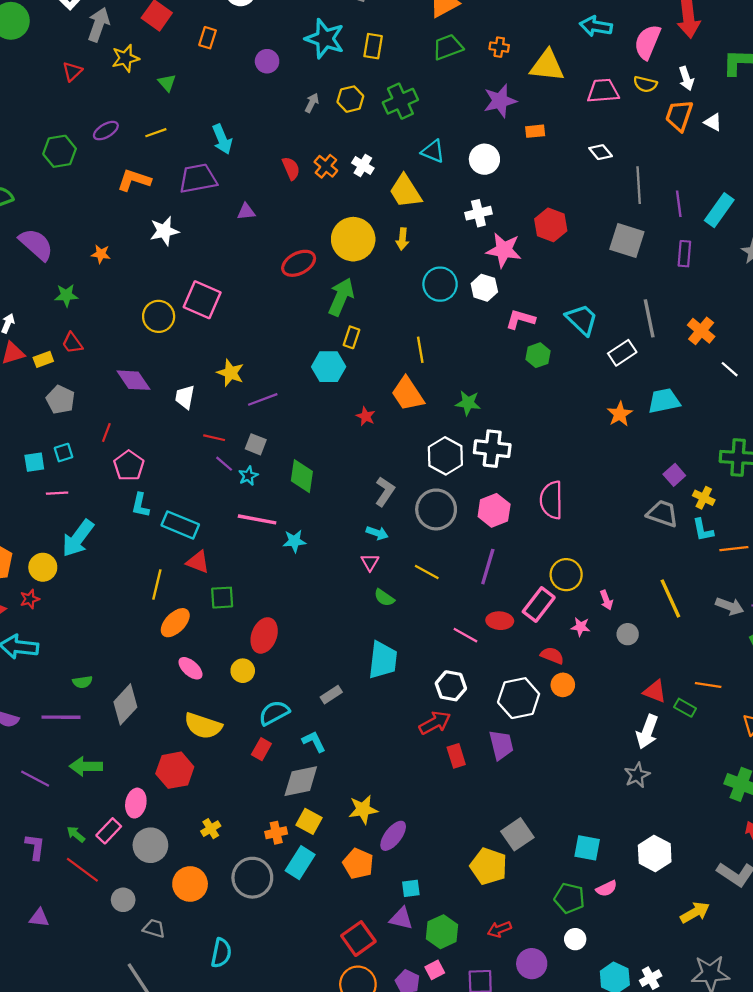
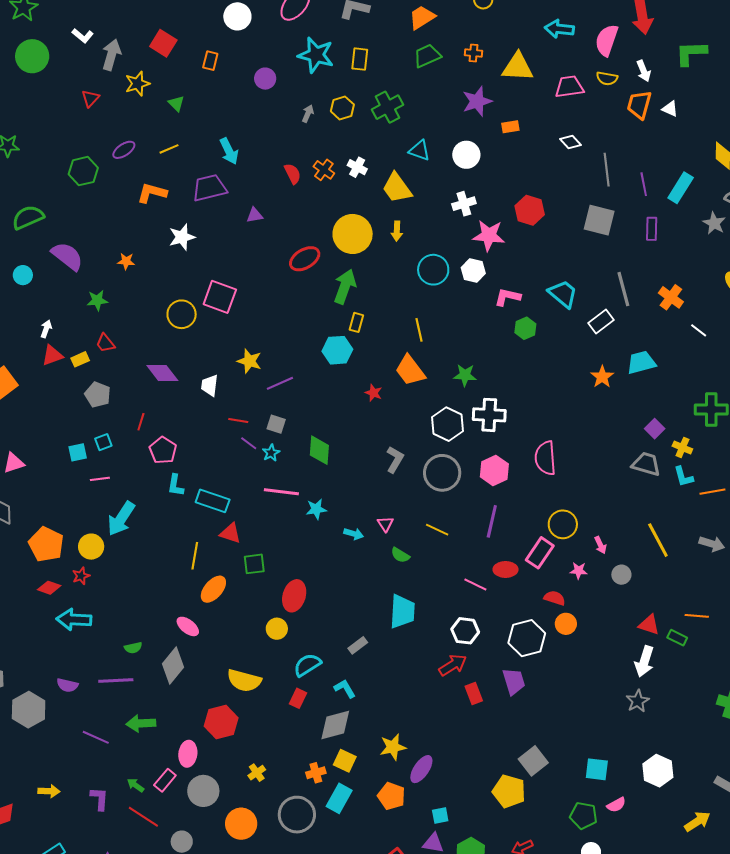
cyan arrow: (377, 533) -> (354, 534), moved
pink ellipse: (190, 668) -> (188, 626), moved

